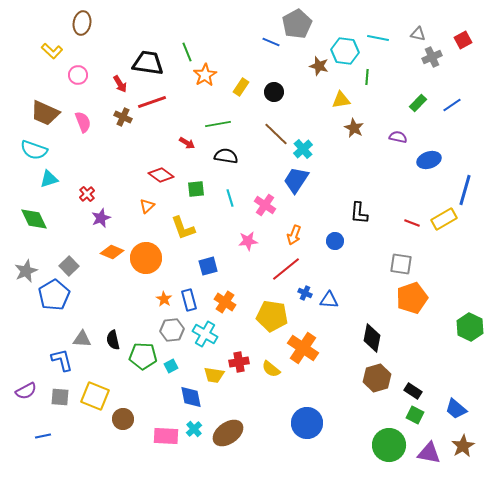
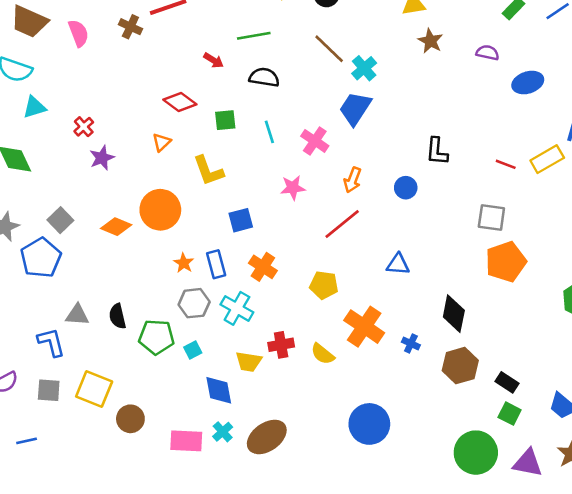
orange diamond: (112, 252) -> (116, 227), moved
blue cross: (305, 293) -> (411, 343), moved
yellow pentagon: (272, 316) -> (324, 285), size x0.7

